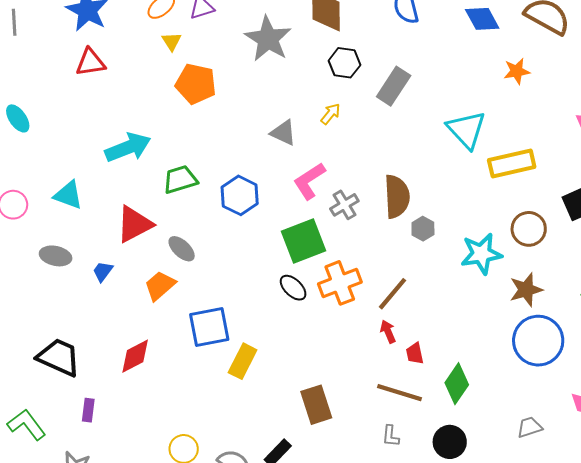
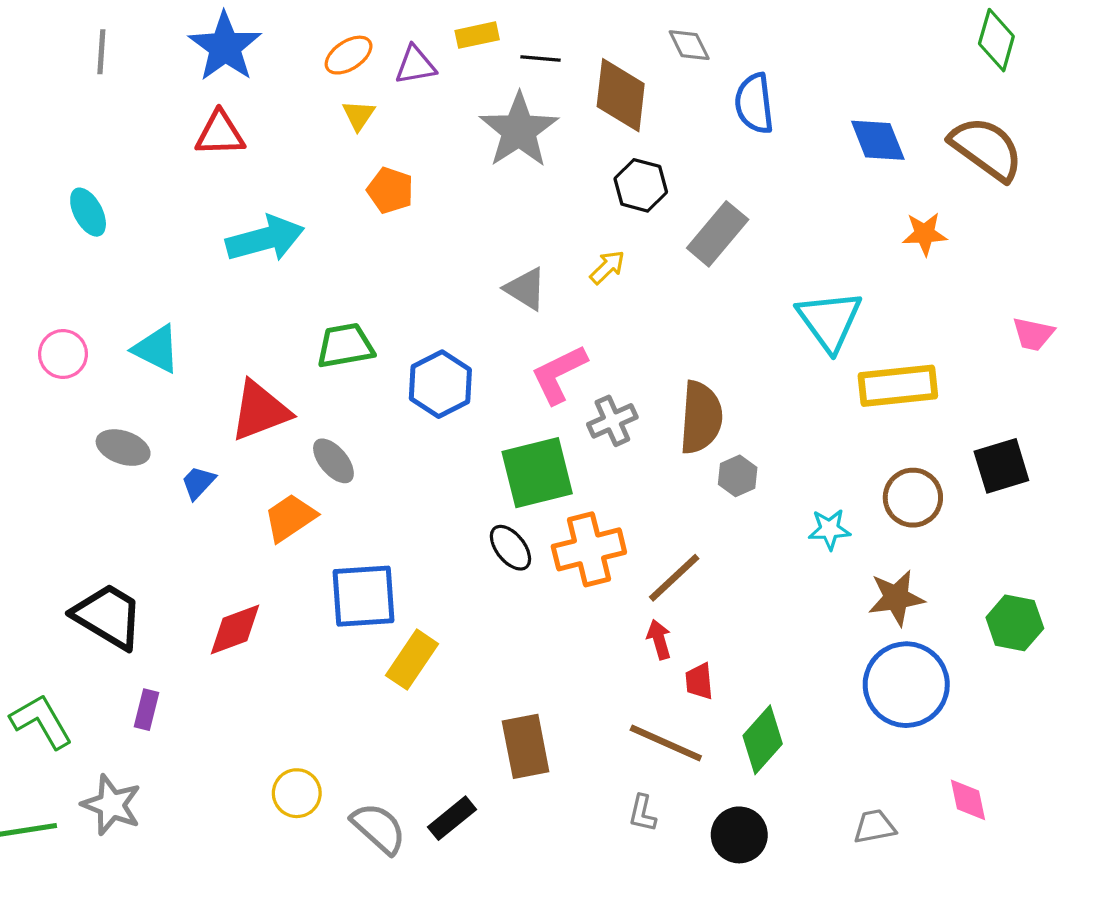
orange pentagon: (196, 84) -> (390, 190), size x0.7
cyan arrow: (128, 147) -> (265, 239), moved
cyan star: (481, 254) -> (829, 529), size x0.6

